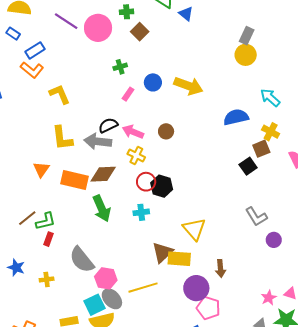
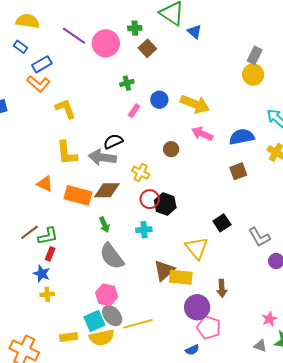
pink arrow: (133, 132) -> (202, 134), moved
brown square: (261, 149) -> (238, 171), moved
black square: (248, 166) -> (222, 223), moved
orange triangle: (41, 169) -> (45, 184), turned -42
green arrow: (102, 208) -> (104, 225), size x0.6
gray semicircle: (82, 260) -> (112, 256), moved
blue star: (16, 268) -> (42, 274), moved
yellow line: (143, 288) -> (138, 324), moved

